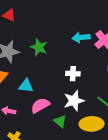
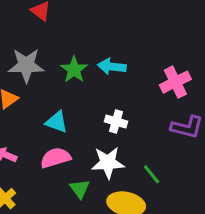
cyan arrow: (81, 38) -> (112, 66), moved
cyan triangle: (26, 86) -> (57, 122), moved

